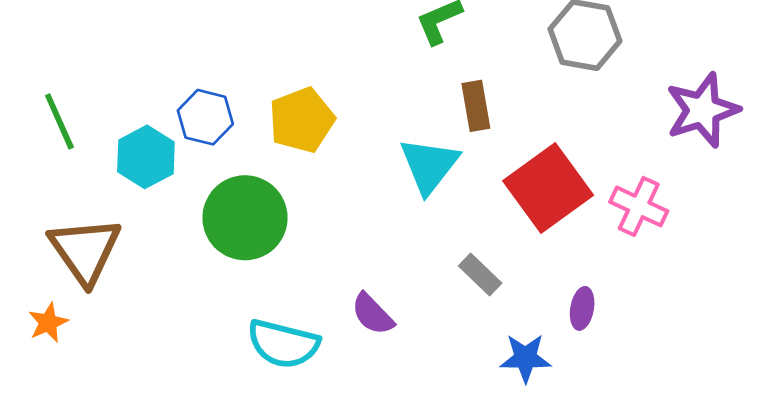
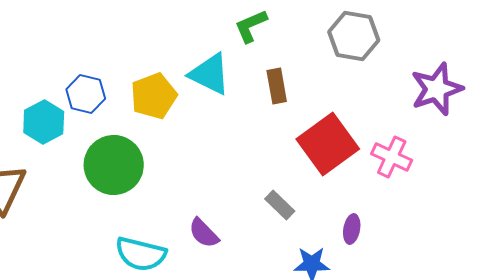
cyan triangle: (429, 165) -> (210, 74), moved, turned -42

